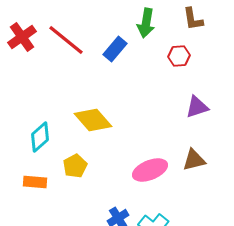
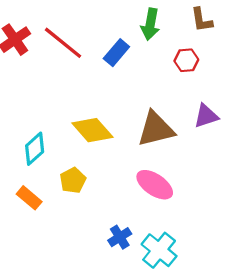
brown triangle: (194, 160) -> (156, 129), moved, size x1.5
pink ellipse: (150, 170) -> (155, 185), turned 56
orange rectangle: (35, 182) -> (29, 198), turned 35

